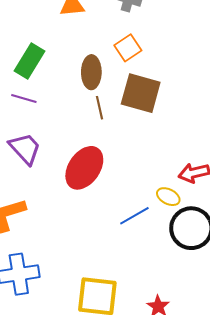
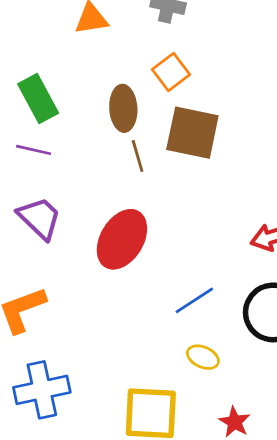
green rectangle: (29, 61) -> (38, 98), turned -56
yellow ellipse: (168, 197) -> (203, 357), moved

